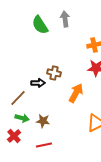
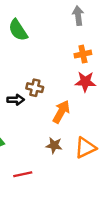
gray arrow: (65, 19) -> (78, 16), moved
brown star: (43, 121) -> (54, 145), moved

